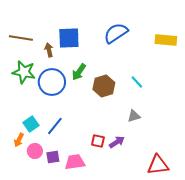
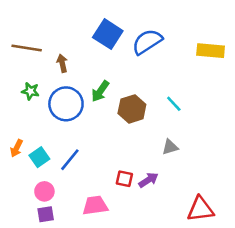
blue square: (69, 38) -> (108, 34), moved, turned 35
green star: (24, 72) -> (30, 91), size x0.6
orange arrow: (19, 140) -> (16, 148), moved
purple square: (53, 157) -> (46, 214), moved

